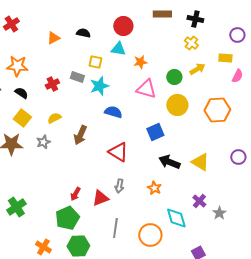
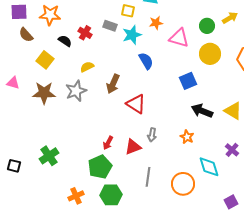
orange star: (140, 62) -> (156, 23), moved
red cross: (52, 84) -> (85, 33), turned -32
black semicircle: (21, 93) -> (65, 41), moved
blue semicircle: (113, 112) -> (146, 61), turned 42
yellow square: (22, 118) -> (45, 60), moved
gray star: (43, 142) -> (76, 91), size x1.5
red triangle: (118, 152) -> (136, 104), moved
orange cross: (43, 247) -> (76, 196), turned 35

